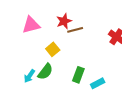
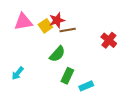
yellow square: (53, 49) -> (45, 26), moved
green semicircle: (45, 72) -> (57, 54), moved

